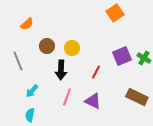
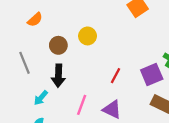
yellow circle: (72, 48) -> (88, 36), moved
purple square: (122, 56) -> (152, 74), moved
black arrow: (61, 70) -> (58, 76), moved

